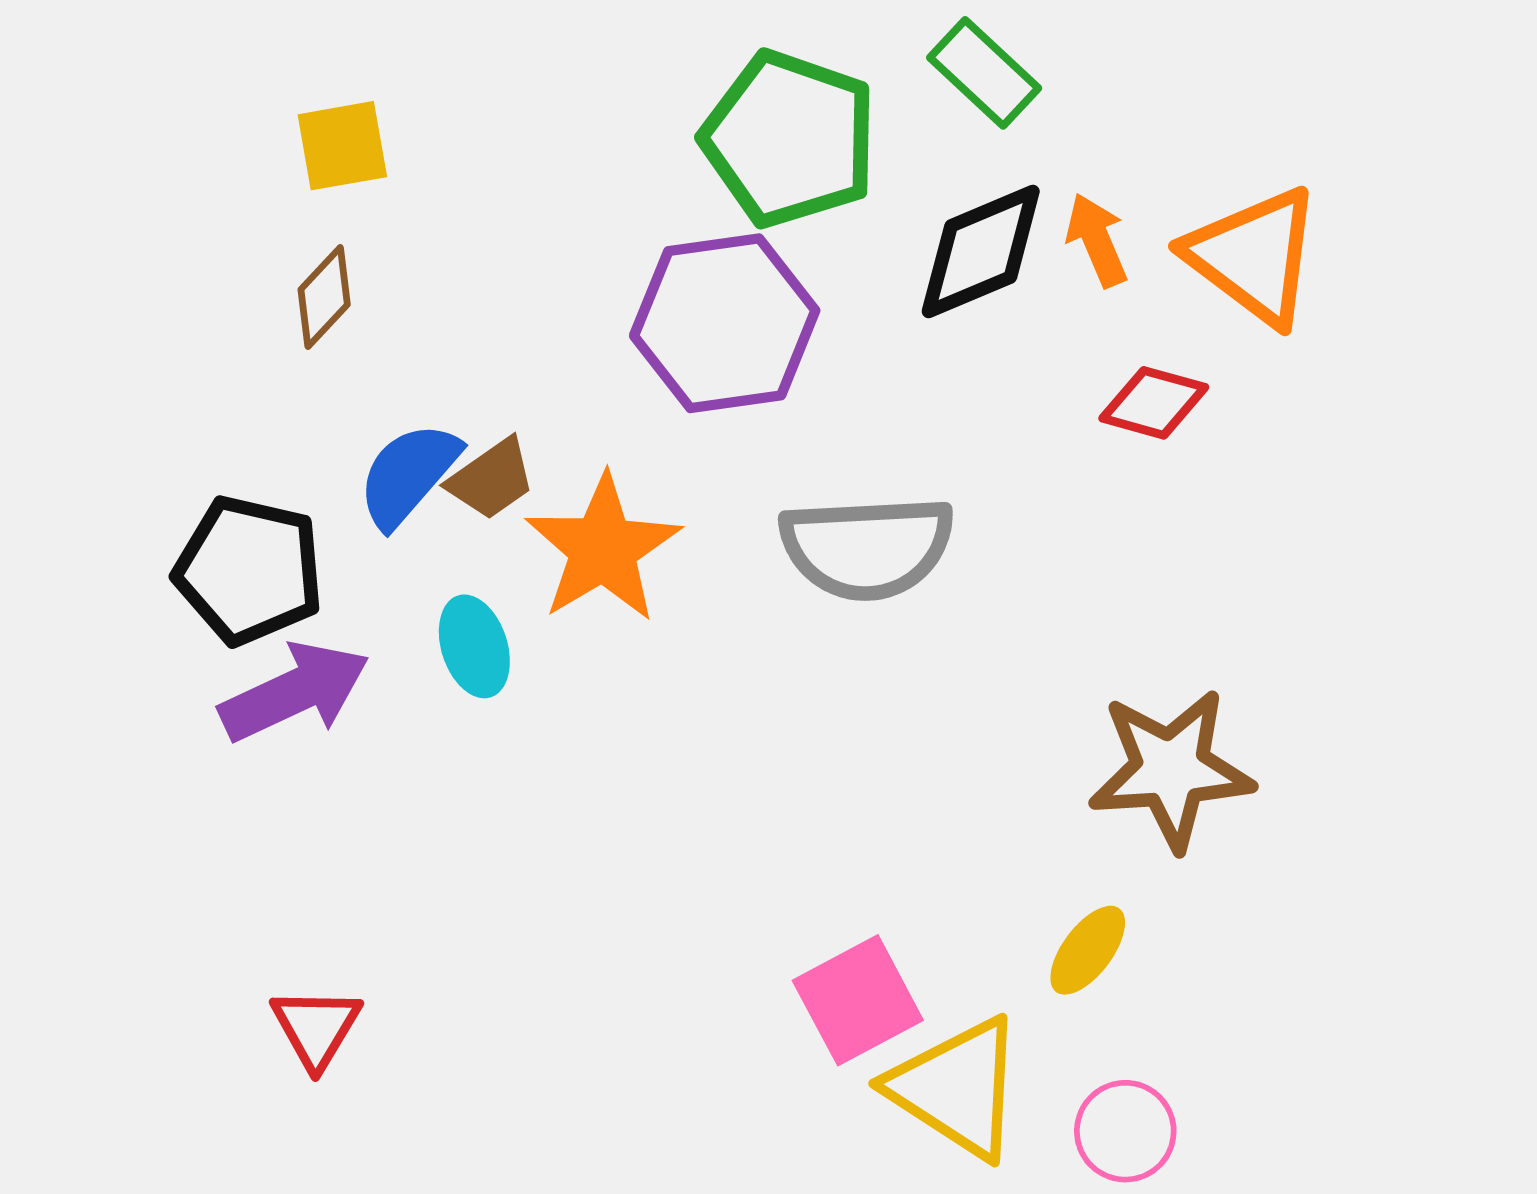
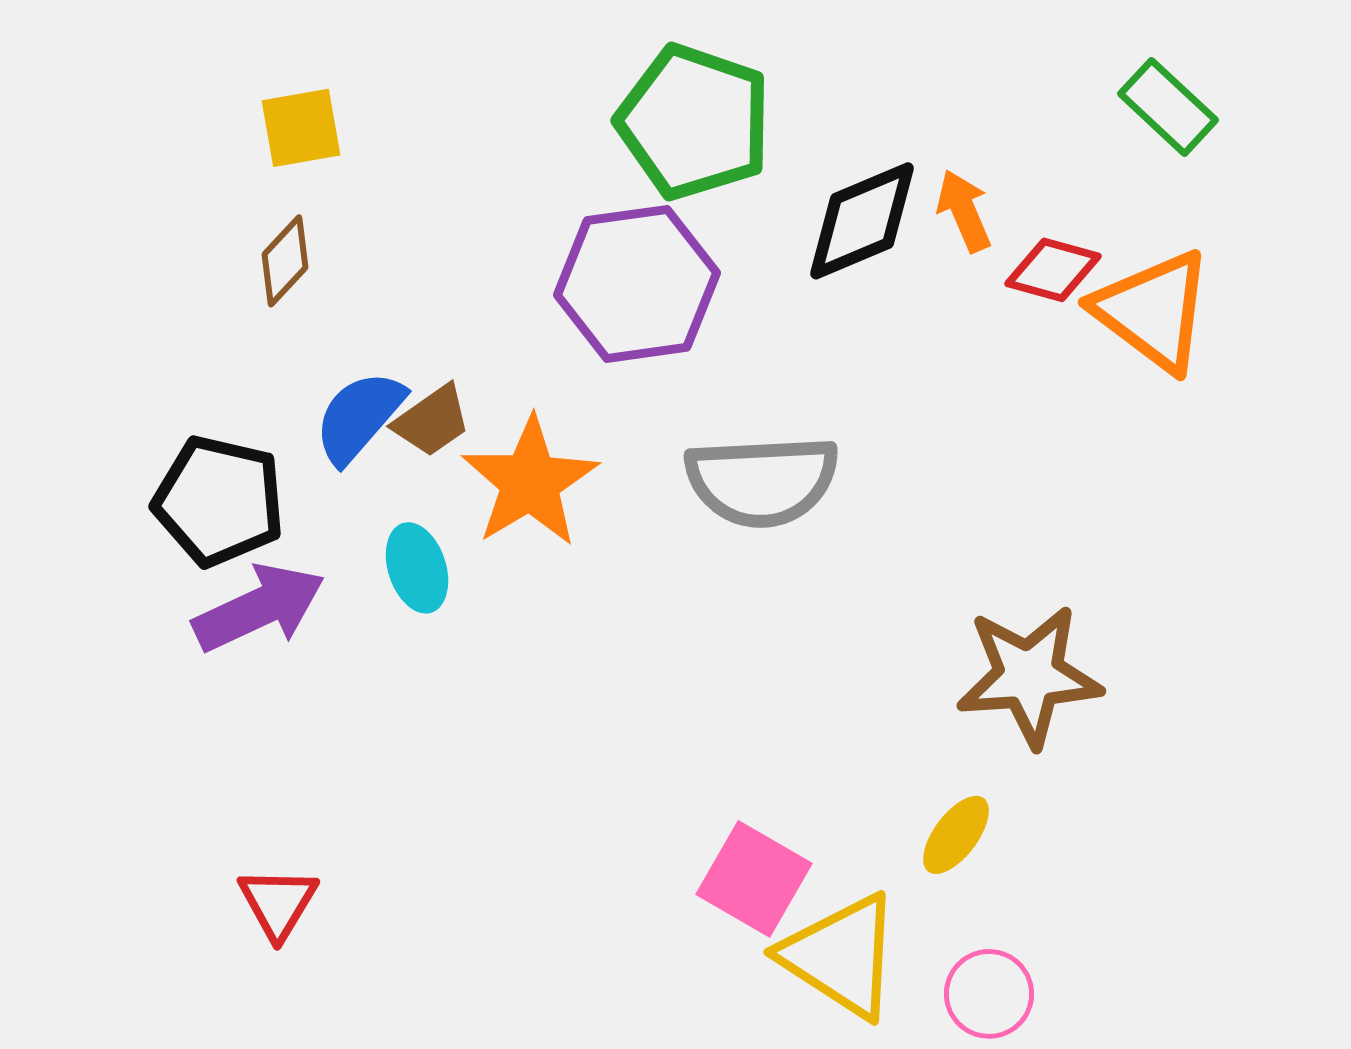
green rectangle: (984, 73) -> (1168, 107), moved
orange triangle: (1254, 256) -> (1153, 311), moved
red diamond: (1154, 403) -> (1053, 270), moved
pink square: (858, 1000) -> (754, 879), turned -32

